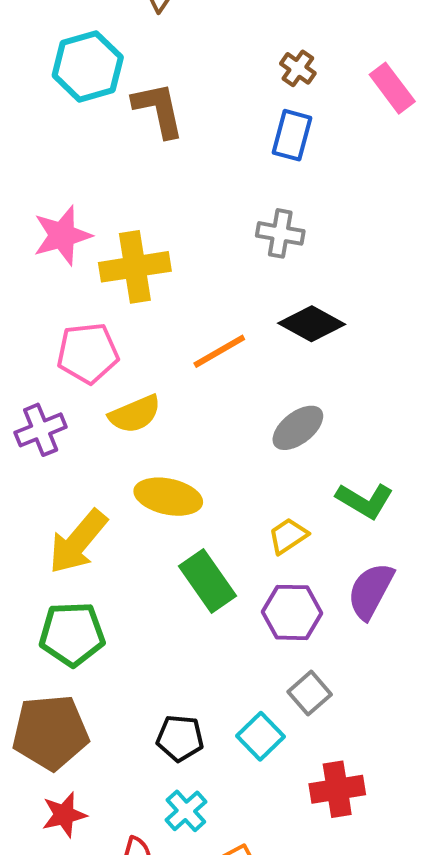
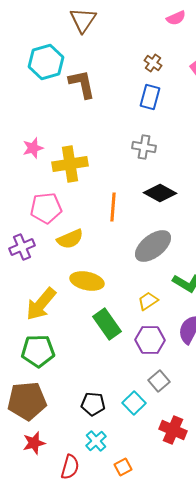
pink star: (62, 235) -> (33, 148), size x0.7
orange line: (219, 351) -> (113, 207), turned -56
gray ellipse: (298, 428) -> (153, 246), size x1.4
red cross: (337, 789) -> (173, 430), turned 32

